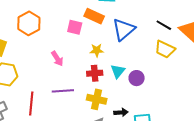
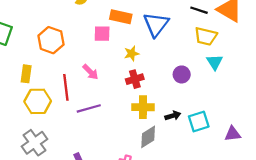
cyan triangle: (118, 71) -> (215, 62), moved
purple line: (63, 91) -> (89, 108), moved
red line: (31, 103) -> (66, 87), moved

